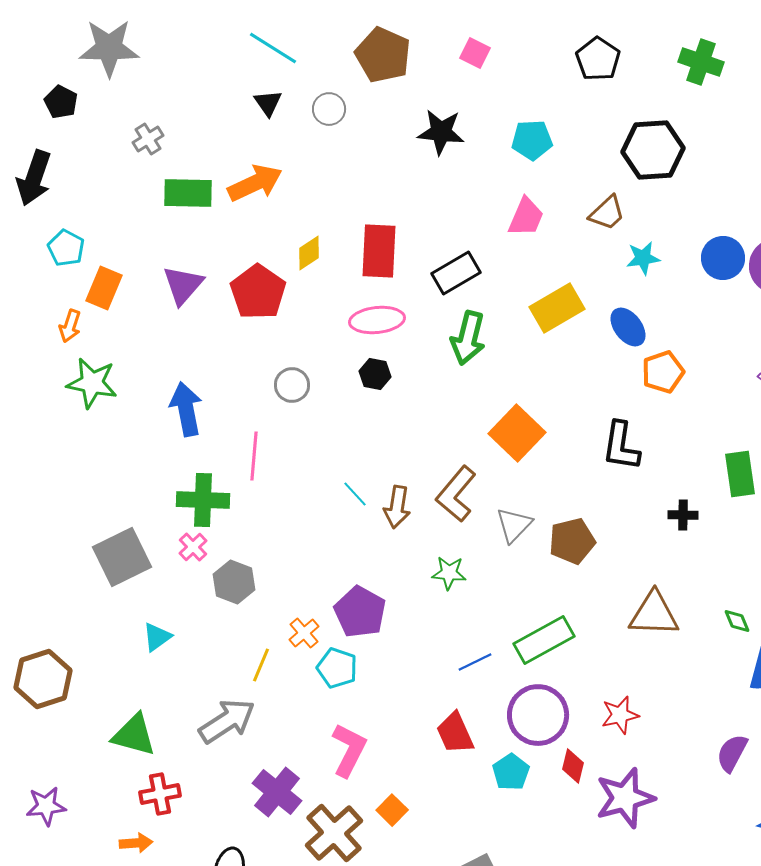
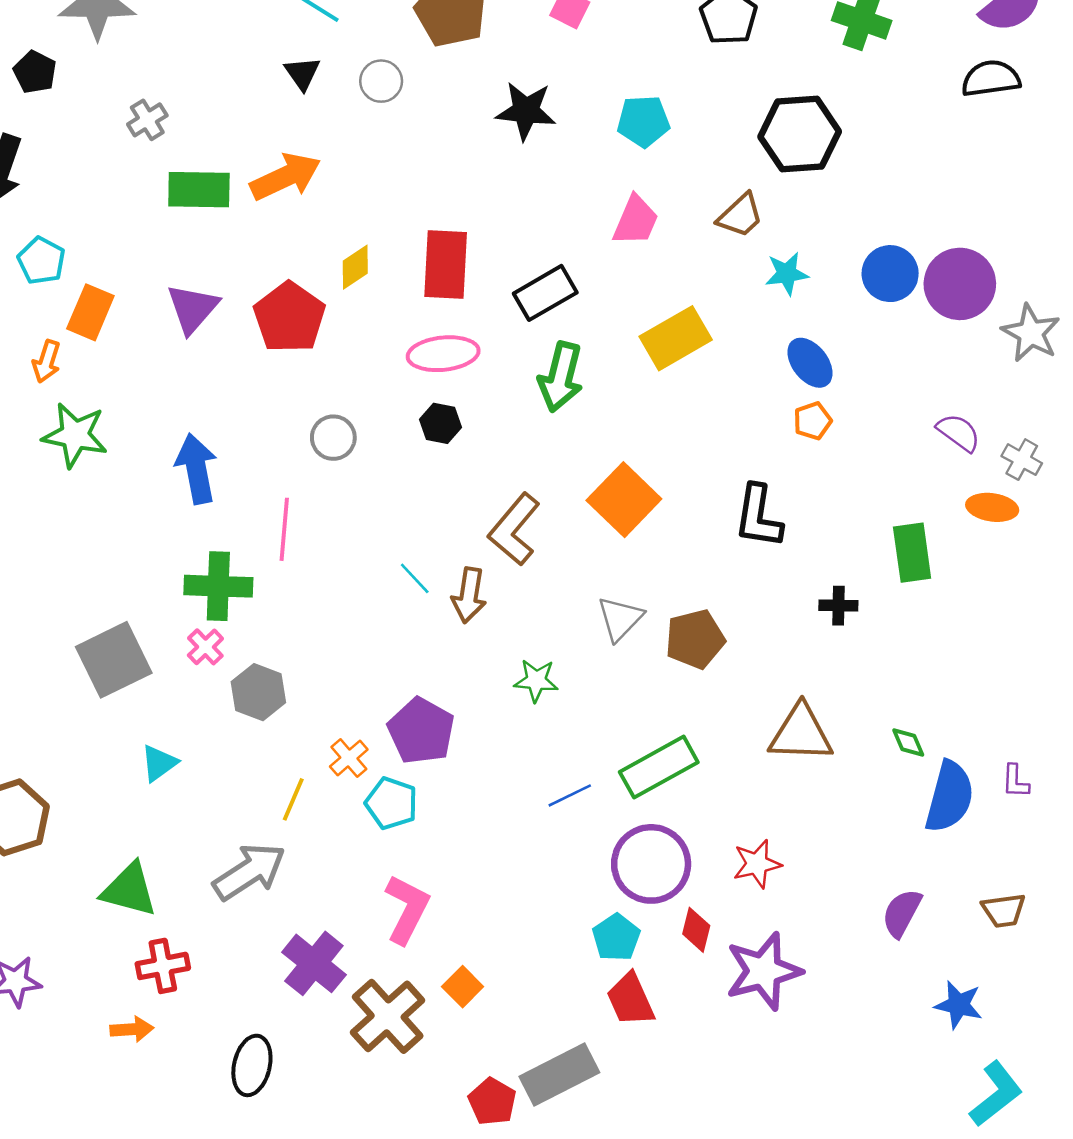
blue ellipse: (628, 327) -> (810, 363), moved
orange pentagon: (663, 372) -> (813, 421), size x0.7
brown L-shape: (456, 494) -> (514, 529), moved
red trapezoid: (455, 733) -> (630, 1000), moved

